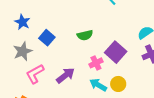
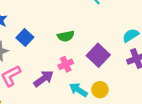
pink cross: (96, 63) -> (66, 64), moved

